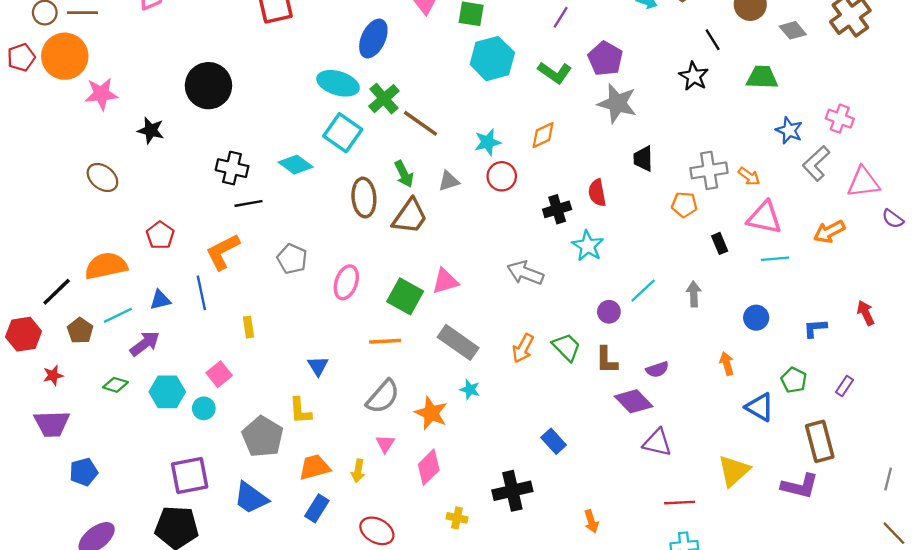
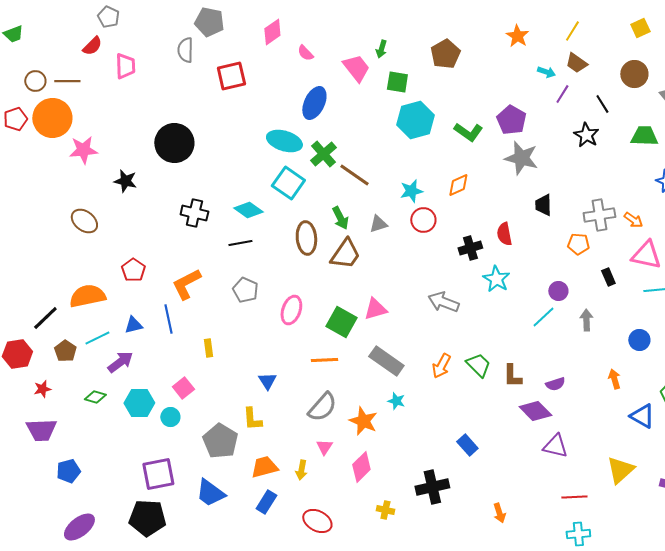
purple line: (561, 17) -> (562, 94), moved
black line: (249, 203) -> (240, 243), moved
purple circle: (609, 312) -> (558, 291), moved

